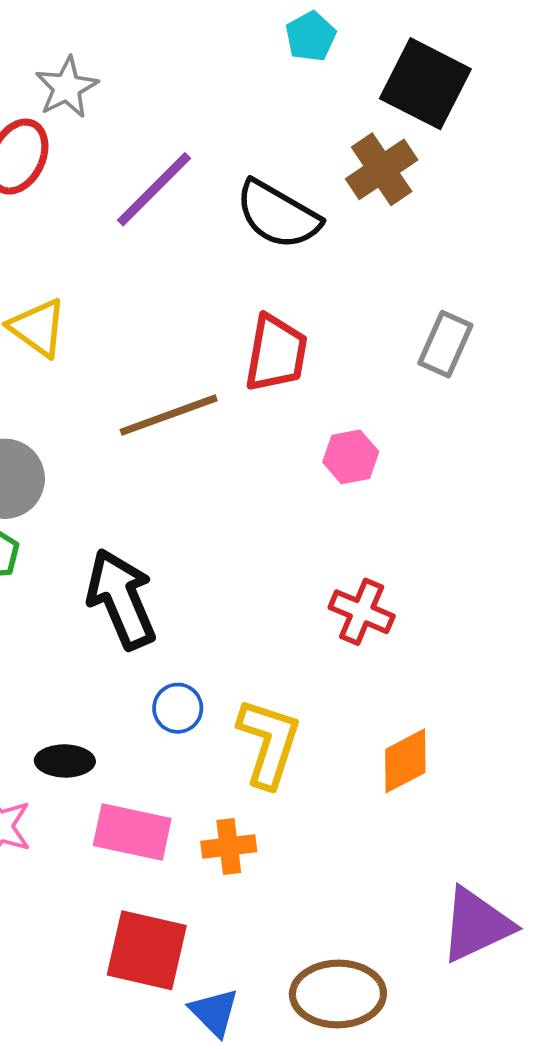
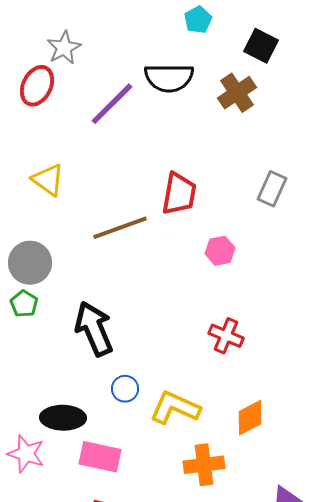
black square: (425, 84) -> (261, 46), size x0.7
black semicircle: (278, 215) -> (169, 78), moved, turned -30
yellow L-shape: (269, 743) -> (175, 408), turned -84
black ellipse: (65, 761) -> (63, 418), size x1.4
orange cross: (229, 847) -> (204, 465), moved, size x1.4

